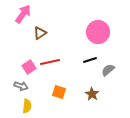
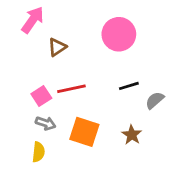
pink circle: (98, 32) -> (119, 34), moved
gray arrow: (21, 86) -> (46, 123), moved
orange square: (59, 92) -> (84, 132), size x1.5

